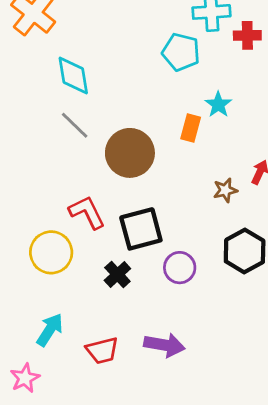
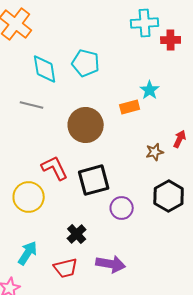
cyan pentagon: (181, 52) -> (86, 63), moved
gray line: (75, 125) -> (32, 105), moved, turned -30
orange rectangle: (191, 128) -> (130, 107), turned 60
black cross: (117, 274) -> (77, 234), moved

